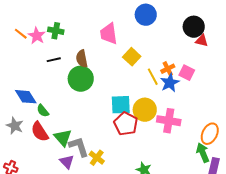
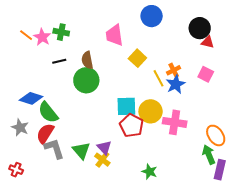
pink square: (187, 73) -> (206, 74), moved
blue diamond: (26, 97) -> (31, 98), turned -40
green semicircle: (43, 111) -> (48, 112), size x1.6
red semicircle: (40, 132) -> (45, 133), turned 65
orange ellipse: (210, 134) -> (216, 135), turned -60
green triangle: (63, 138) -> (81, 151), moved
gray L-shape: (79, 147) -> (54, 149), moved
purple triangle: (67, 162) -> (104, 148), moved

